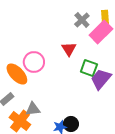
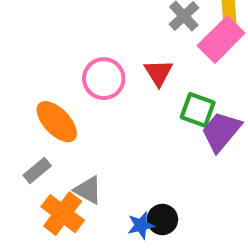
pink circle: (34, 62) -> (104, 79), moved
gray triangle: (33, 109) -> (88, 190), turned 35

